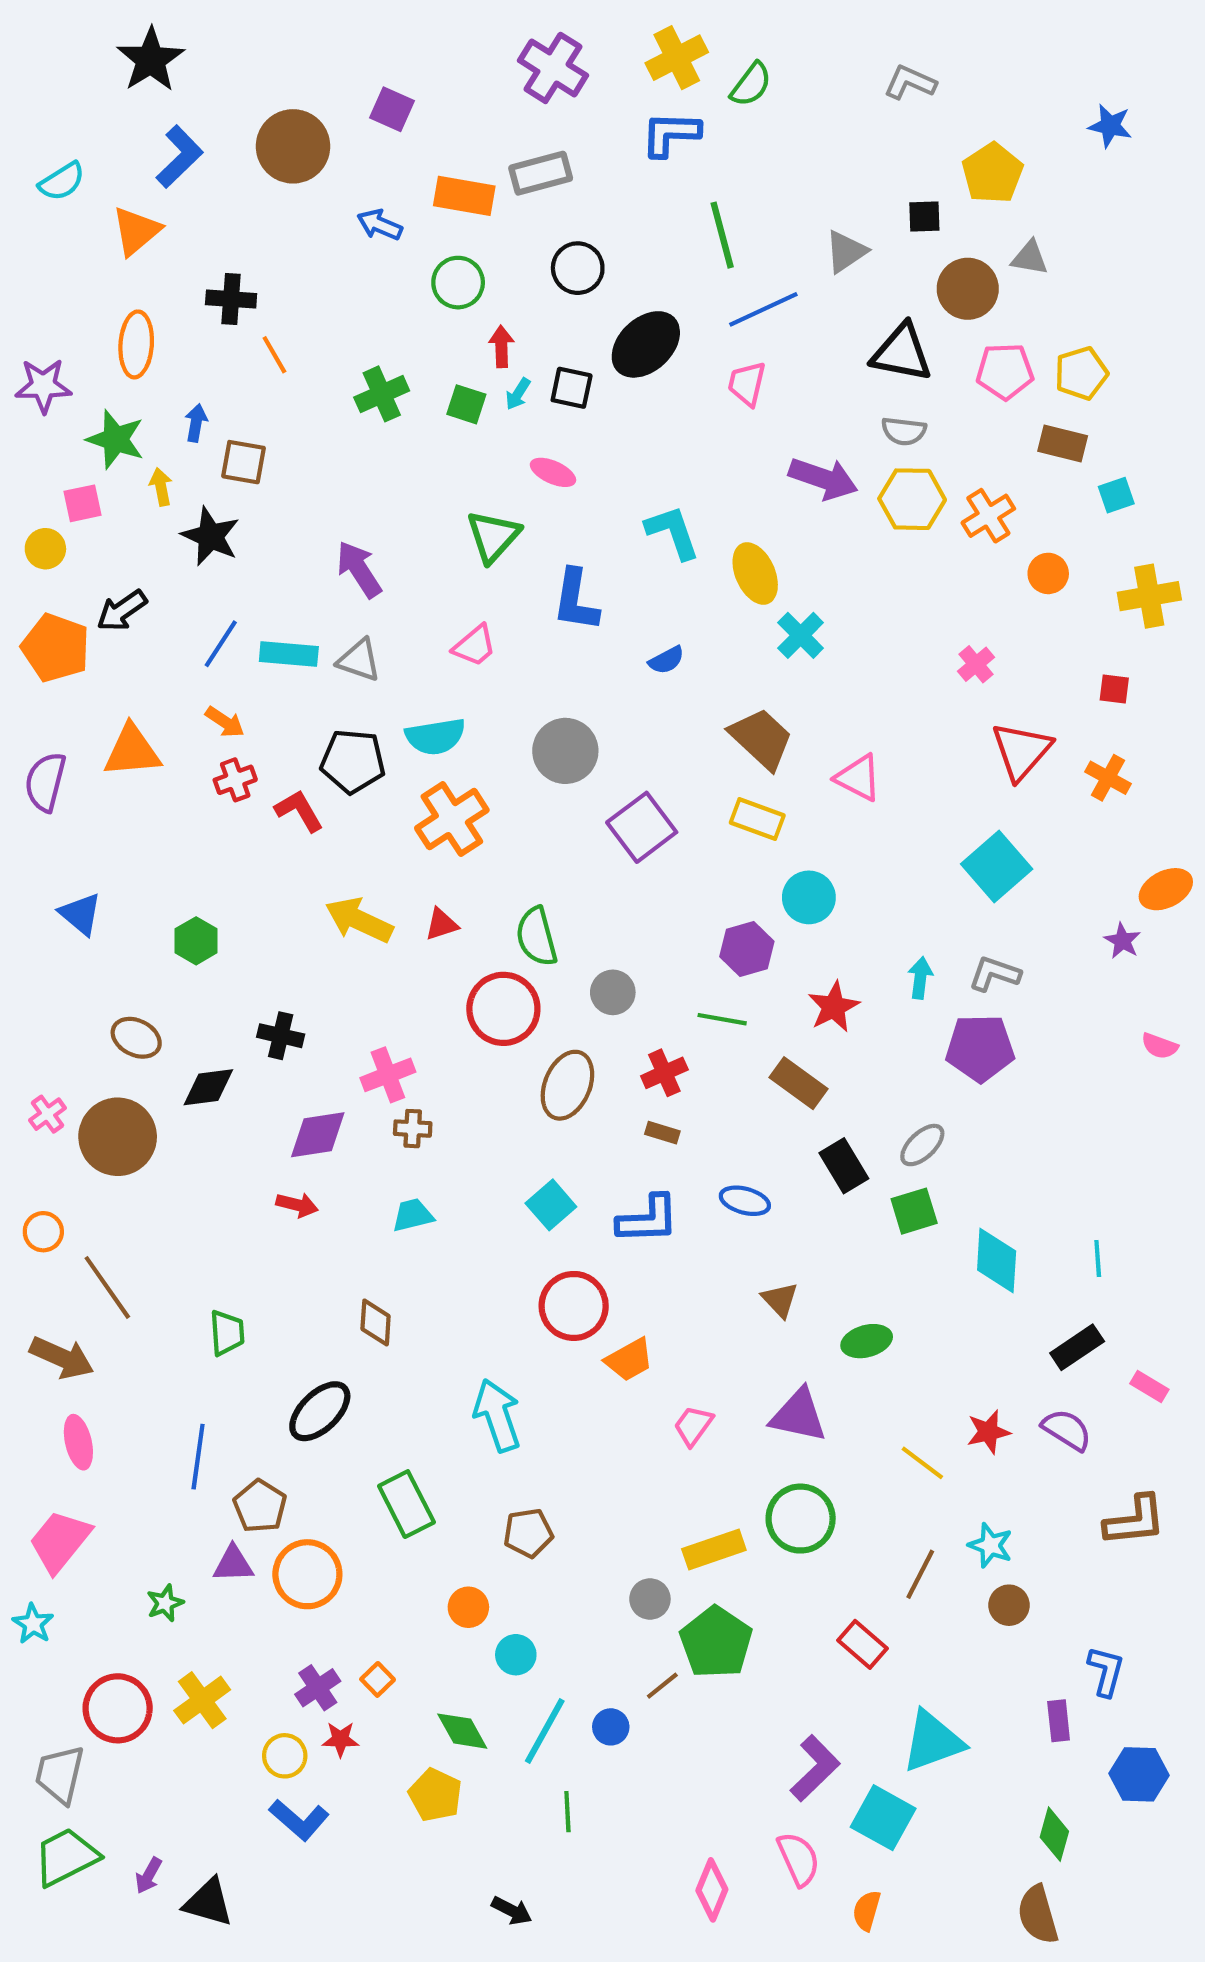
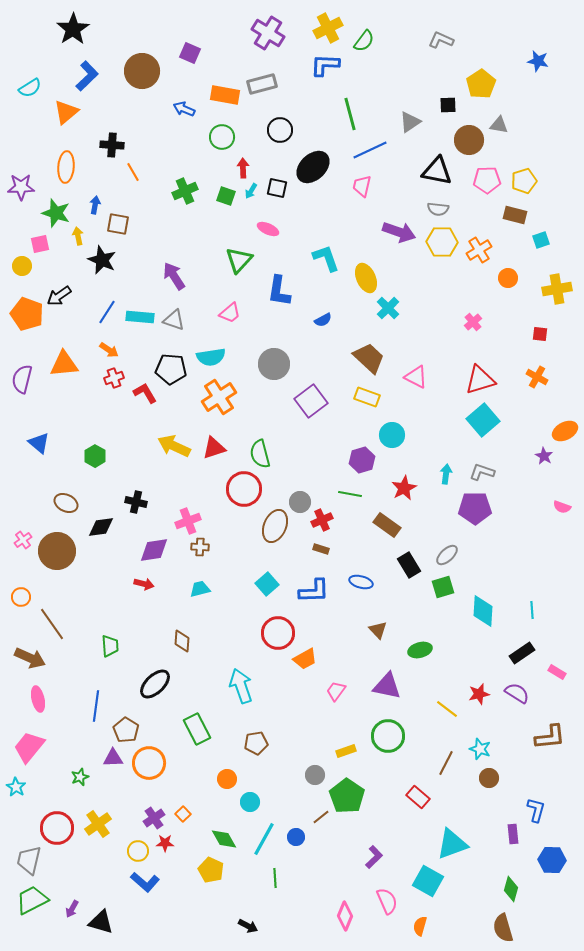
red triangle: (1021, 751) -> (480, 380), moved, turned 32
red triangle: (442, 924) -> (214, 448), size x1.4
gray circle: (613, 992) -> (300, 502), moved
yellow rectangle: (714, 1549) -> (346, 751), size x0.7
purple L-shape: (815, 1768) -> (374, 857), moved, size x0.7

